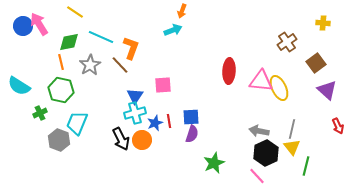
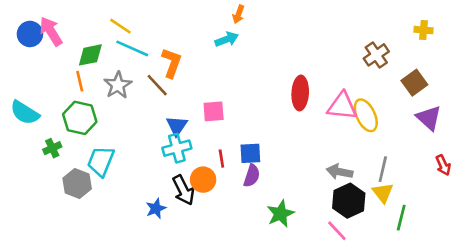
yellow line: (75, 12) -> (120, 26), moved
blue star: (155, 123) -> (156, 208), moved
black arrow: (121, 139) -> (183, 190), moved
orange circle: (142, 140) -> (203, 180), moved

